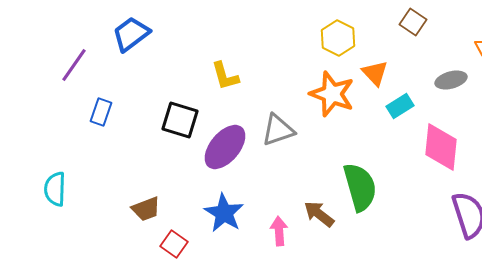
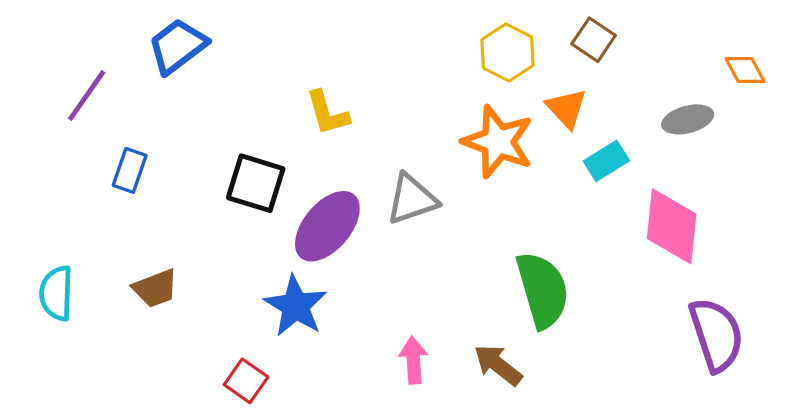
brown square: (413, 22) -> (594, 40), moved
brown trapezoid: (146, 209) -> (155, 288), moved
blue star: (224, 213) -> (295, 306), moved
brown arrow: (319, 214) -> (498, 365), moved

